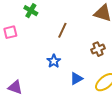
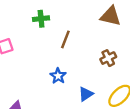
green cross: (31, 11) -> (41, 19), moved, turned -32

